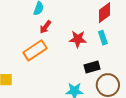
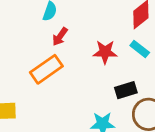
cyan rectangle: (103, 38) -> (140, 49), turned -32

